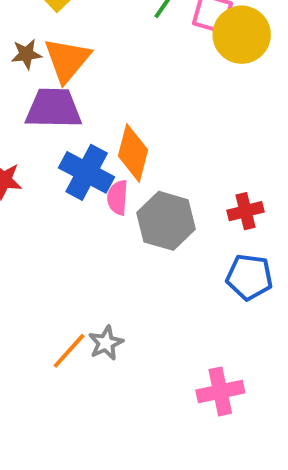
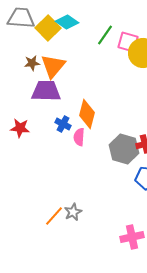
blue cross: (87, 172) -> (63, 124), size x0.6
gray hexagon: (166, 221) -> (124, 149), moved

